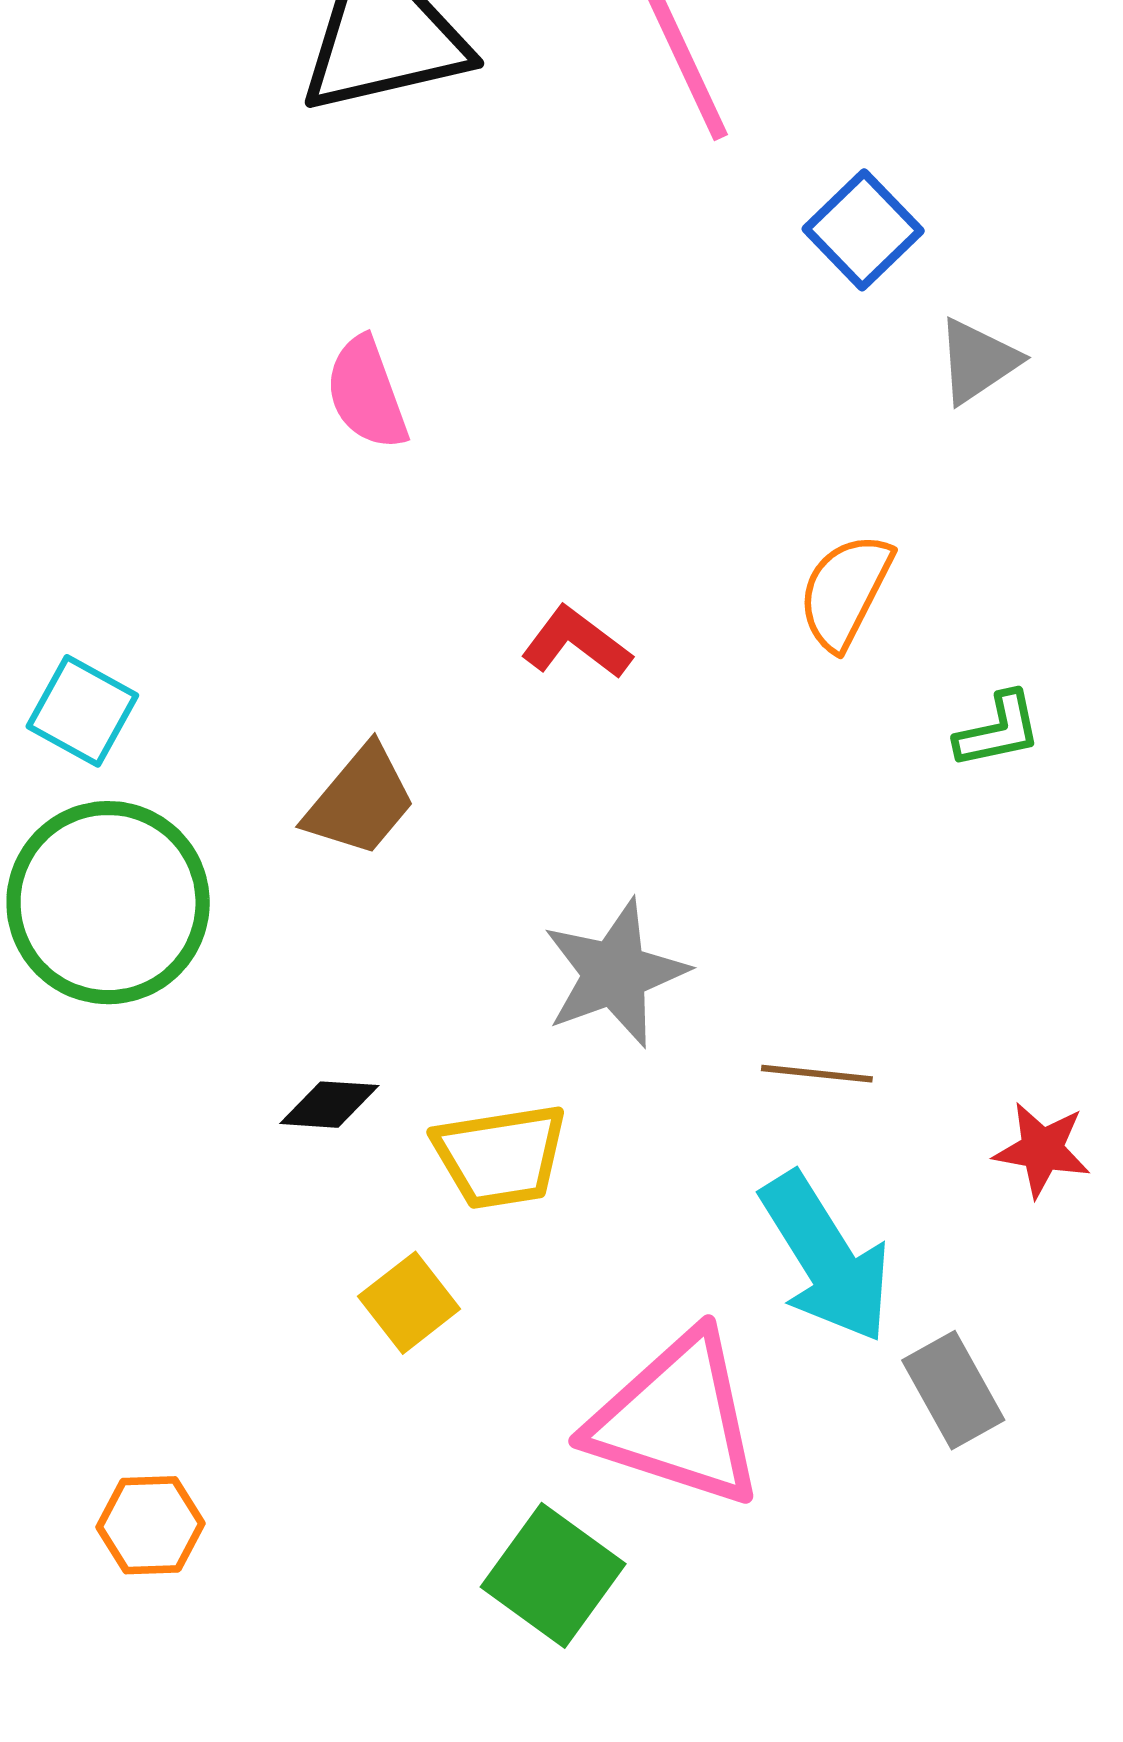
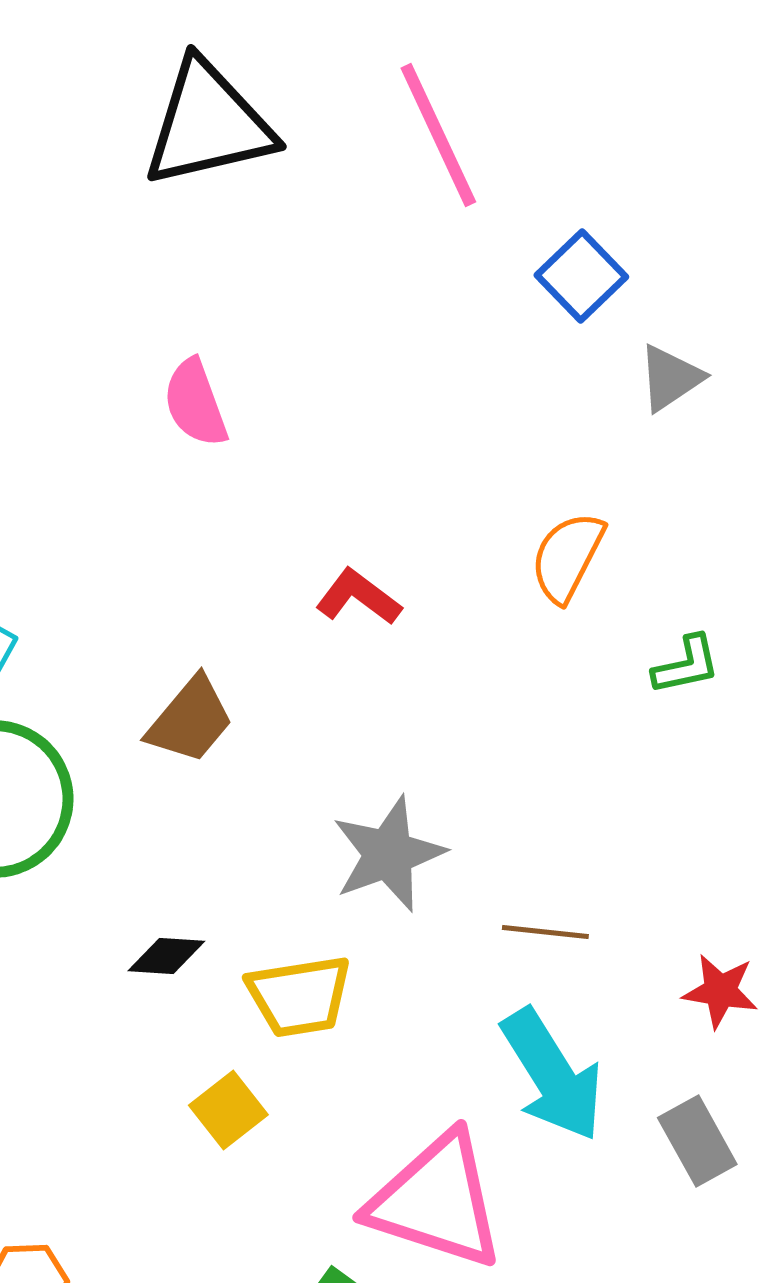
gray rectangle: (953, 1390) -> (697, 1141), moved

